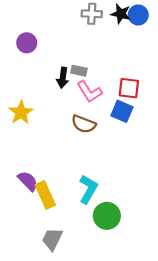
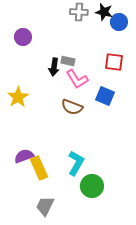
blue circle: (138, 15) -> (119, 22), moved
red square: (129, 88) -> (114, 62), moved
purple semicircle: (28, 181) -> (24, 156), turned -66

